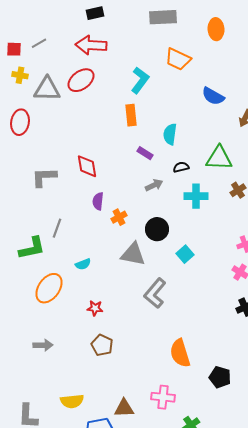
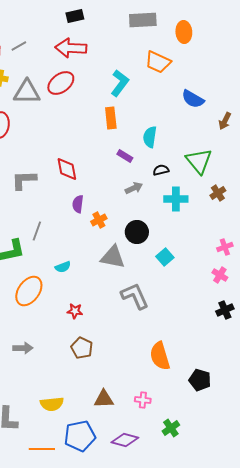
orange ellipse: (216, 29) -> (184, 32), moved
green triangle: (219, 158) -> (199, 161), turned 48
gray L-shape: (155, 293) -> (135, 296), turned 116
pink cross: (163, 397) -> (143, 400), size x0.7
brown triangle: (124, 408) -> (104, 399), moved

